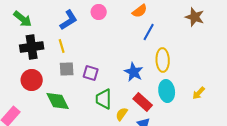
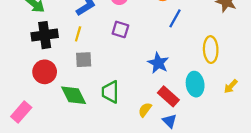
yellow line: (62, 46) -> (78, 34), turned 32
yellow ellipse: (163, 60) -> (211, 50), moved
purple square: (91, 73) -> (120, 29), moved
green trapezoid: (104, 99) -> (110, 92), moved

